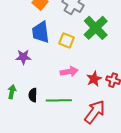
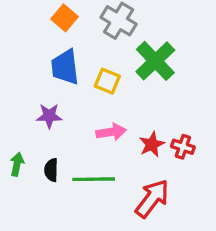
purple star: (23, 57) -> (49, 116), moved

